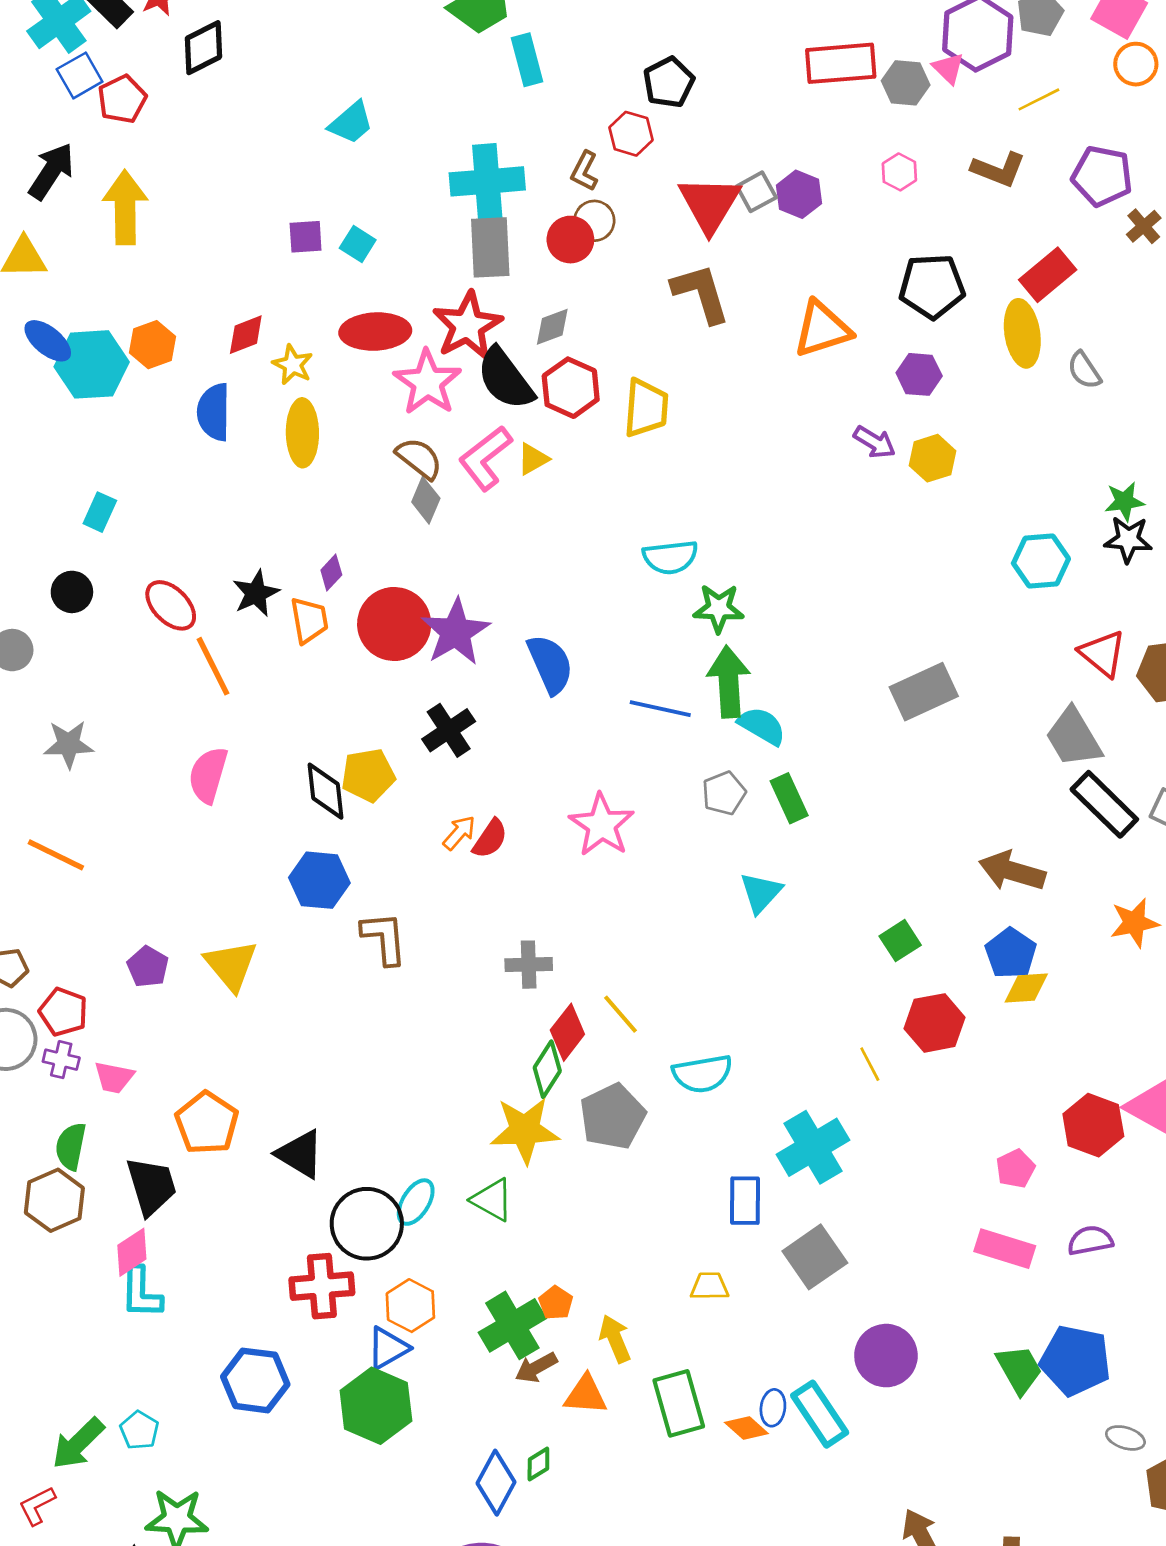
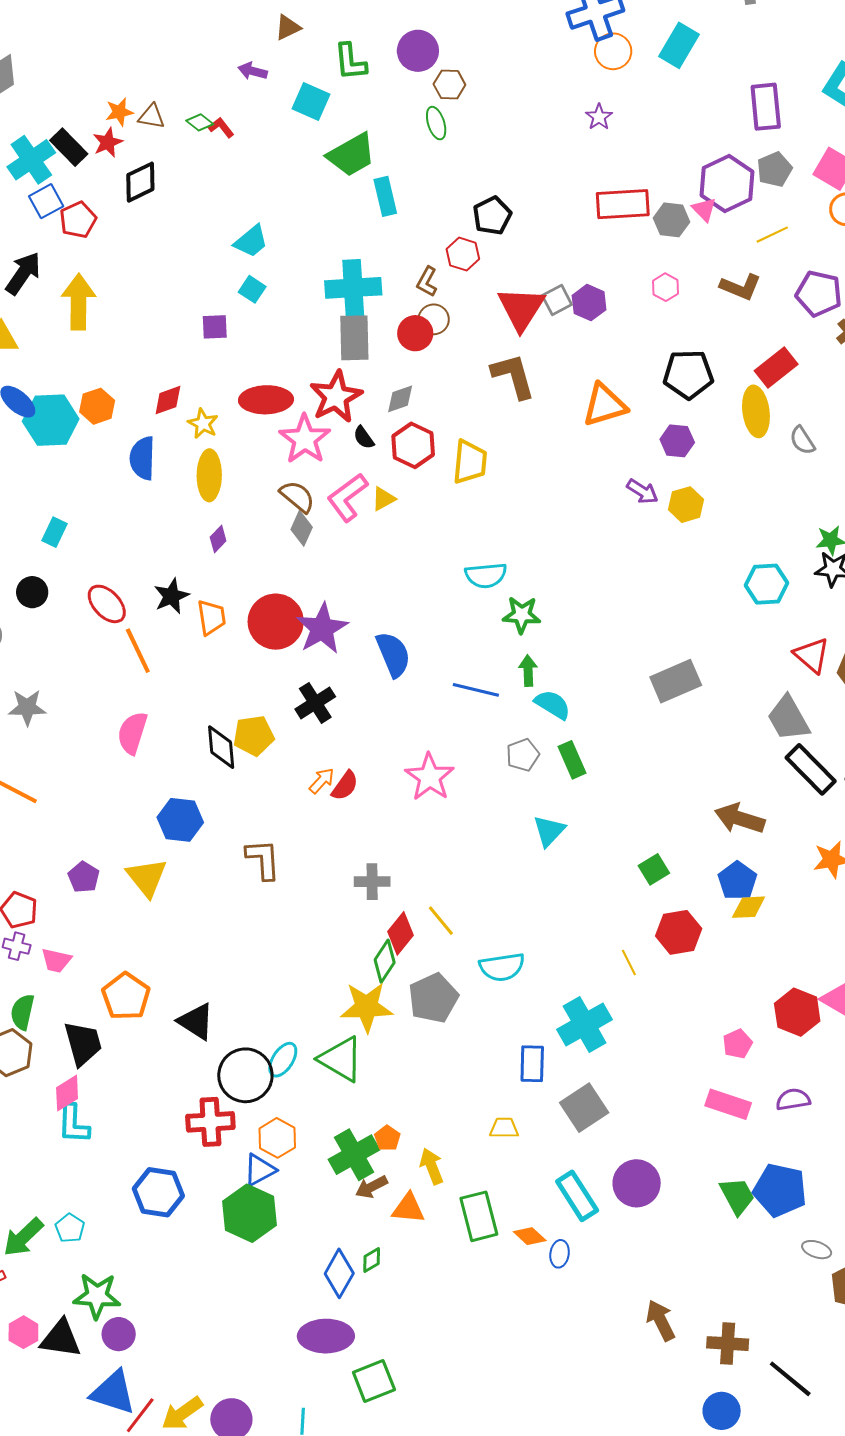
cyan square: (358, 244) -> (252, 289), moved
black semicircle: (505, 379) -> (364, 438), size x0.5
purple diamond: (331, 572) -> (218, 539), moved
green arrow: (729, 682) -> (528, 671), size x0.6
blue hexagon: (319, 880) -> (180, 820), moved
green triangle: (492, 1200) -> (341, 1059), size x1.4
blue ellipse: (773, 1408) -> (560, 1254), moved
cyan rectangle: (820, 1414) -> (577, 1196), moved

